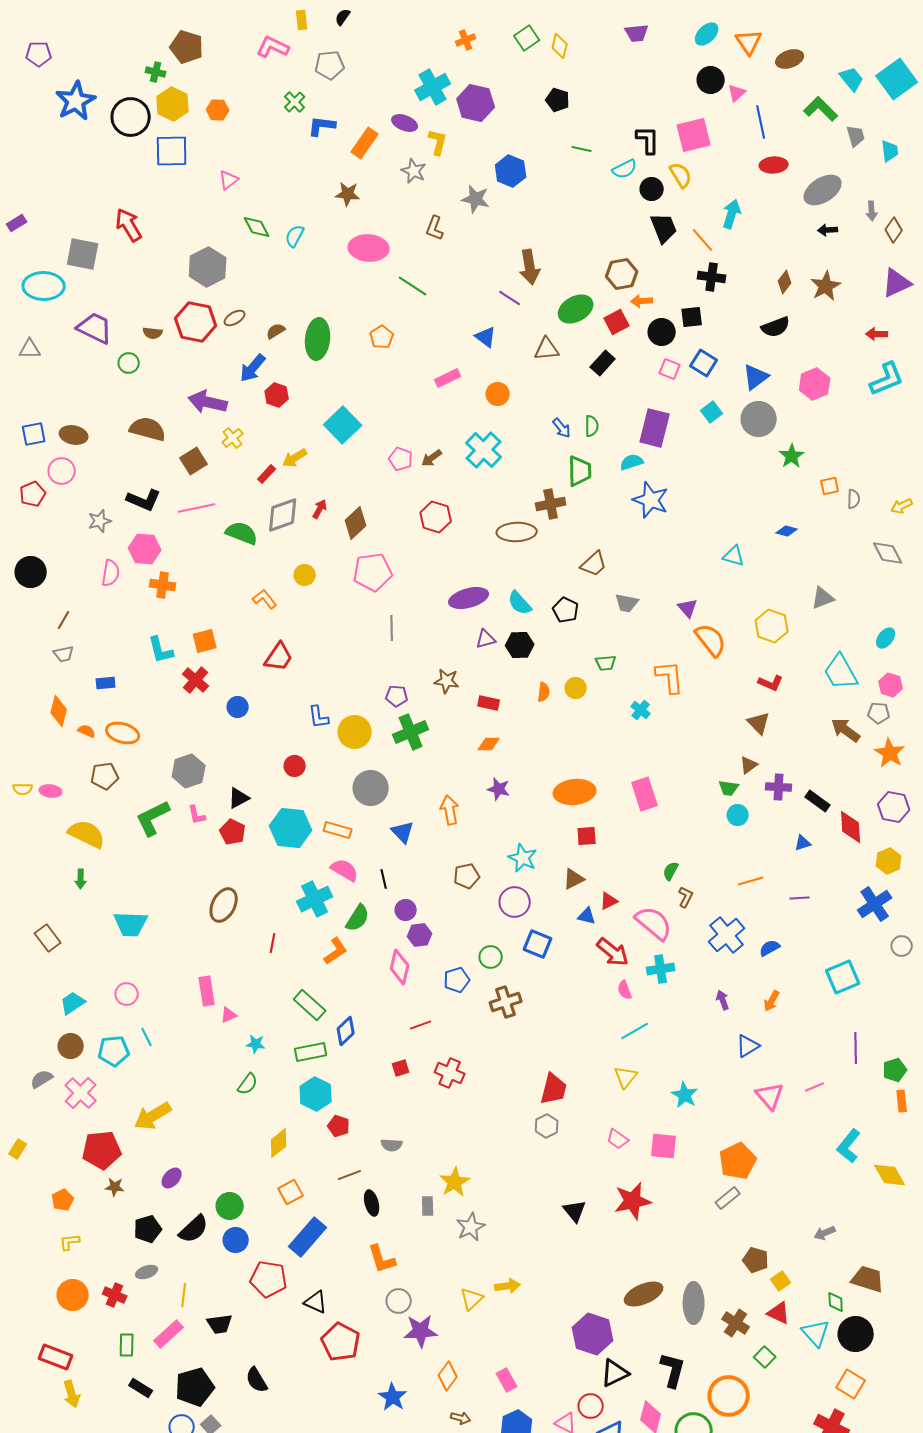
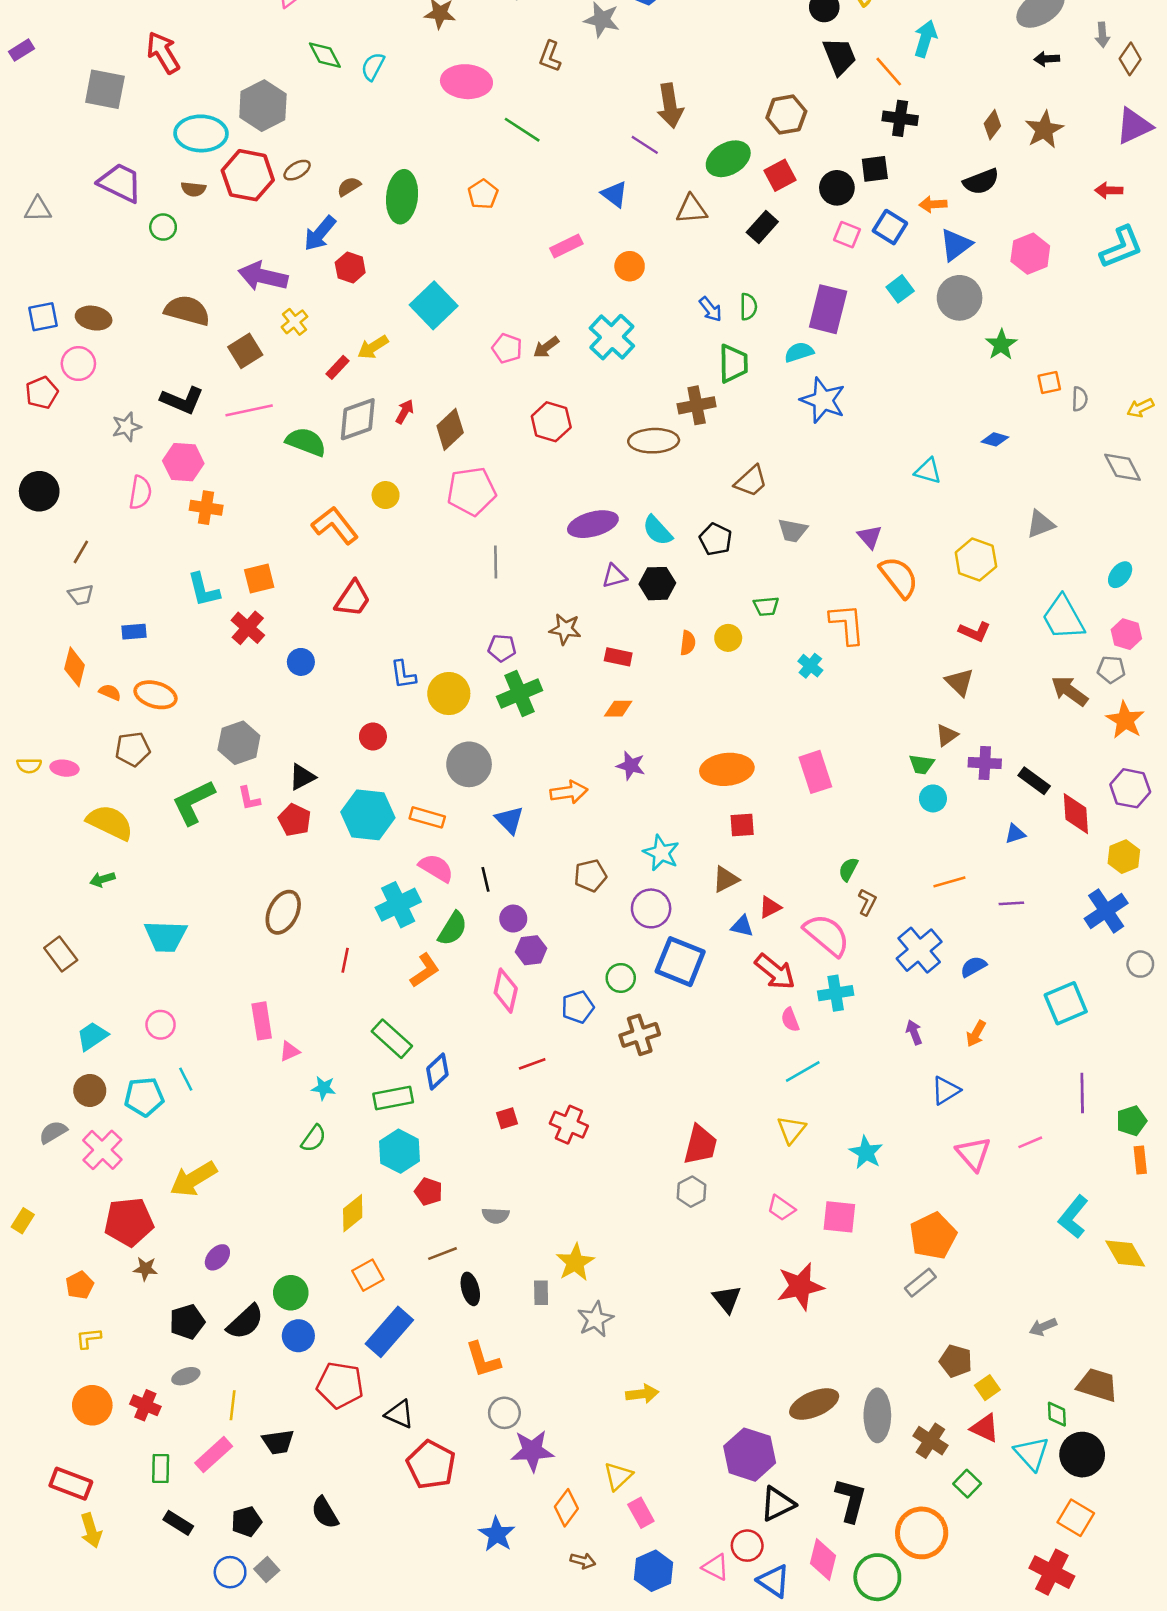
cyan ellipse: (44, 286) -> (201, 133), moved
orange arrow: (642, 301) -> (933, 204), moved
orange L-shape: (265, 599) -> (335, 525), size x1.5
orange arrow: (450, 810) -> (569, 792), turned 92
green arrow: (81, 879) -> (102, 879), turned 72
blue square: (538, 944) -> (680, 962), size x1.4
yellow triangle: (472, 1299) -> (618, 1476), moved
black pentagon: (195, 1387) -> (247, 1522), size x0.6

